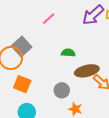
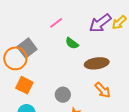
green semicircle: (68, 53) -> (72, 43), moved, turned -152
brown ellipse: (87, 71) -> (97, 63), moved

